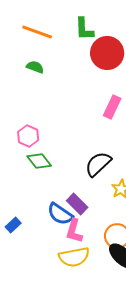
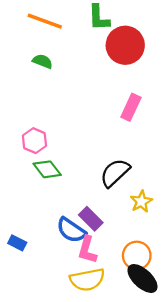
blue rectangle: (13, 225) -> (17, 243), turned 70

